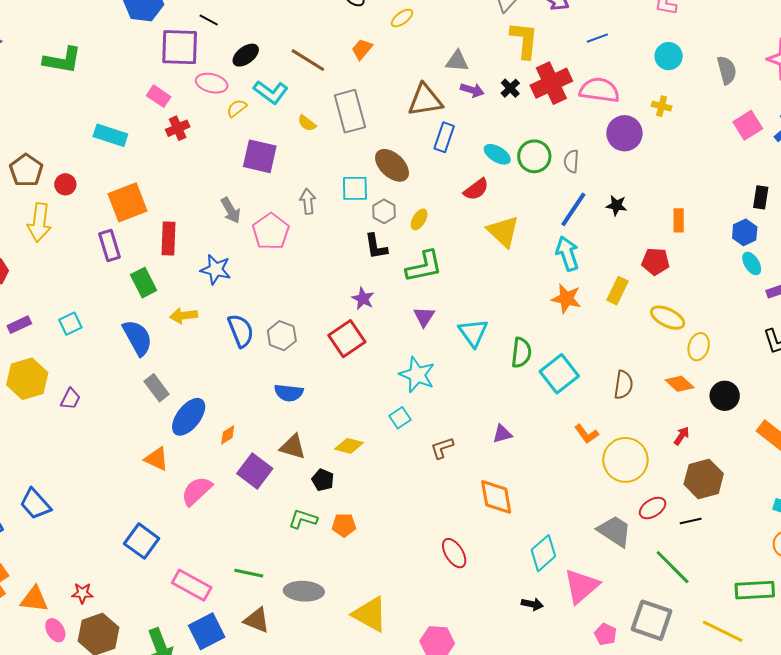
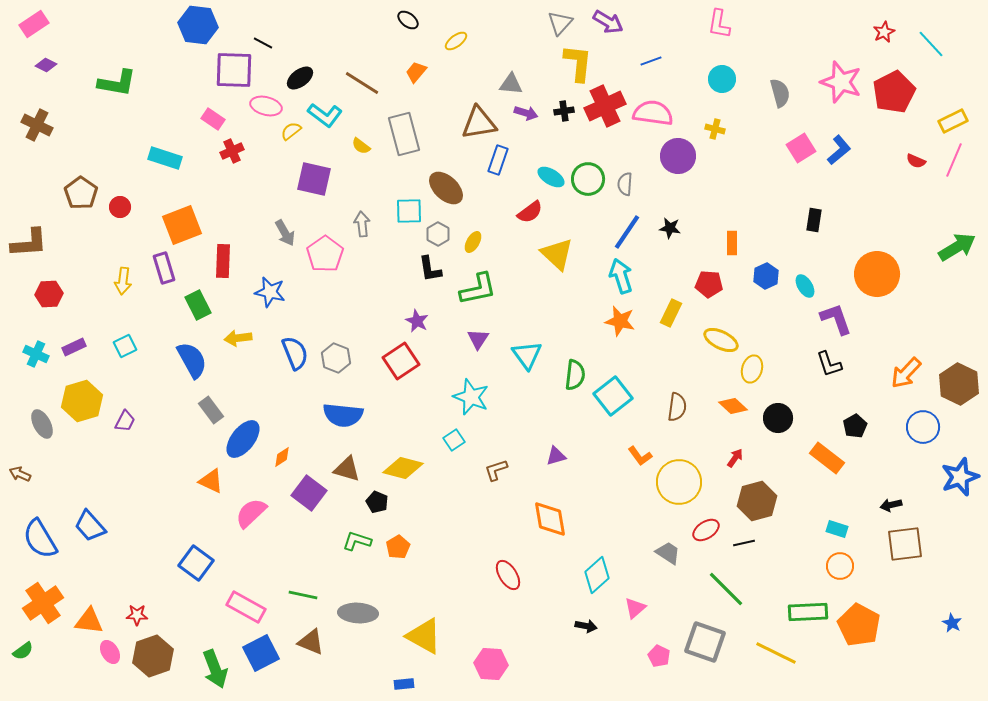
black cross: (510, 88) -> (564, 111), turned 36
yellow arrow: (39, 222) -> (123, 281), moved, size x0.7
blue hexagon: (745, 232) -> (766, 276), moved
blue semicircle: (289, 393) -> (343, 415), size x1.4
yellow diamond: (349, 446) -> (403, 468), size x1.4
orange pentagon: (344, 525) -> (398, 547), turned -30
gray trapezoid: (614, 531) -> (668, 553), size x0.7
pink triangle: (581, 586) -> (635, 608), size x0.6

